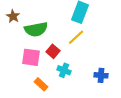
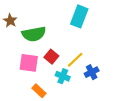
yellow line: (76, 37) -> (75, 60), moved
blue cross: (101, 75) -> (92, 72), moved, turned -32

